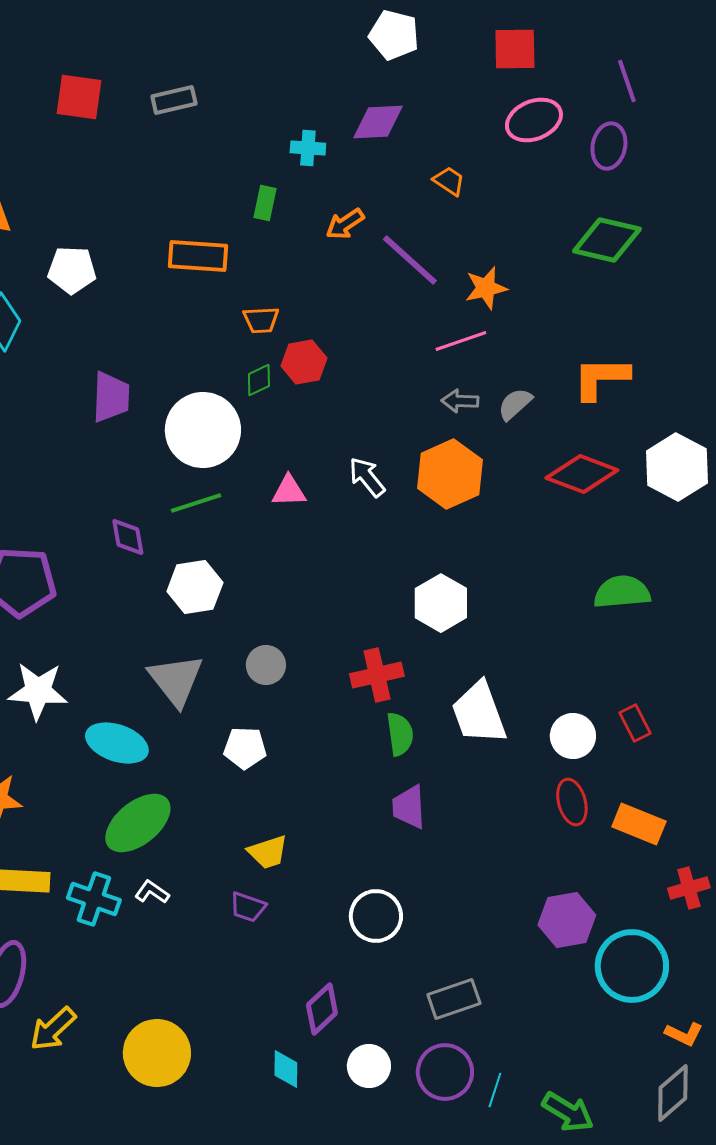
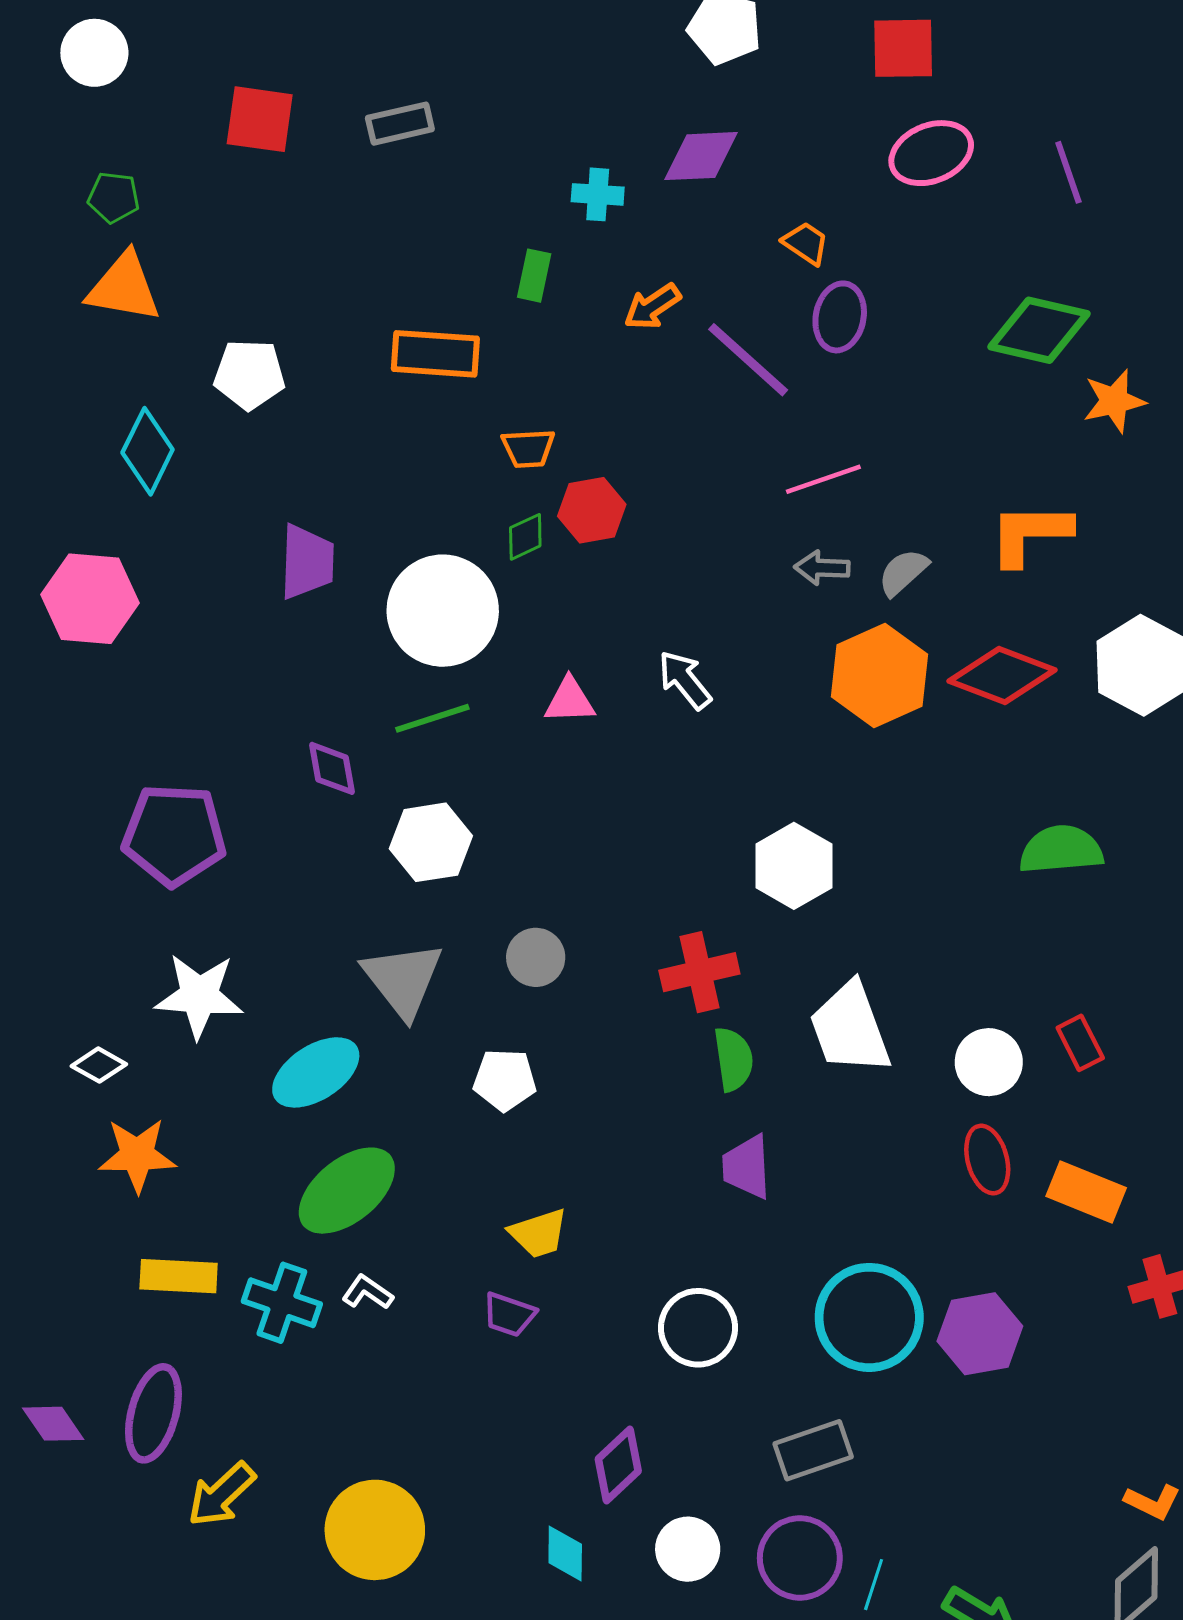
purple line: (627, 81) -> (1068, 172), moved
purple ellipse: (609, 146) -> (840, 317), moved
orange star: (486, 288) -> (1114, 401), moved
orange hexagon: (450, 474) -> (880, 676), moved
cyan ellipse: (117, 743) -> (316, 1072), turned -52
cyan circle: (632, 966) -> (869, 1317), moved

